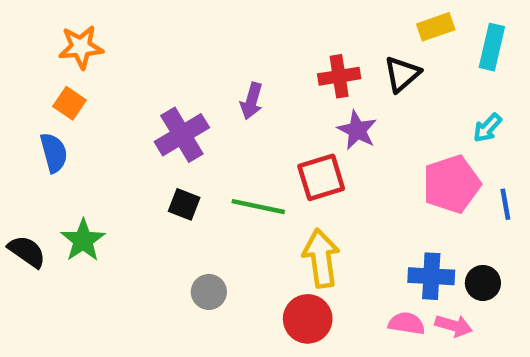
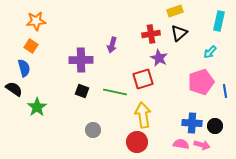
yellow rectangle: (436, 27) -> (175, 11), moved
cyan arrow: (487, 128) -> (210, 52), moved
purple cross: (182, 135) -> (81, 60), turned 30
black semicircle: (27, 252) -> (14, 89), moved

